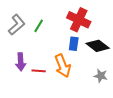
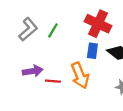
purple arrow: (21, 62) -> (33, 71), turned -96

